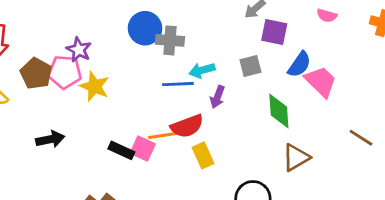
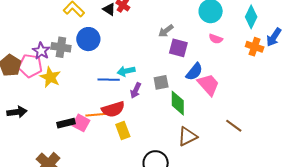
gray cross: (170, 40) -> (61, 47), moved
gray square: (250, 66) -> (161, 82), moved
black rectangle: (121, 150) -> (66, 123), turned -42

